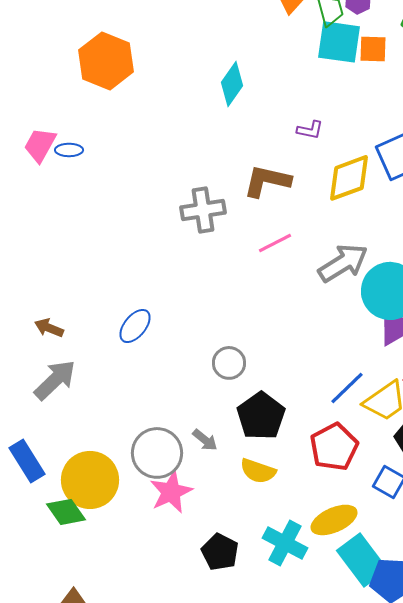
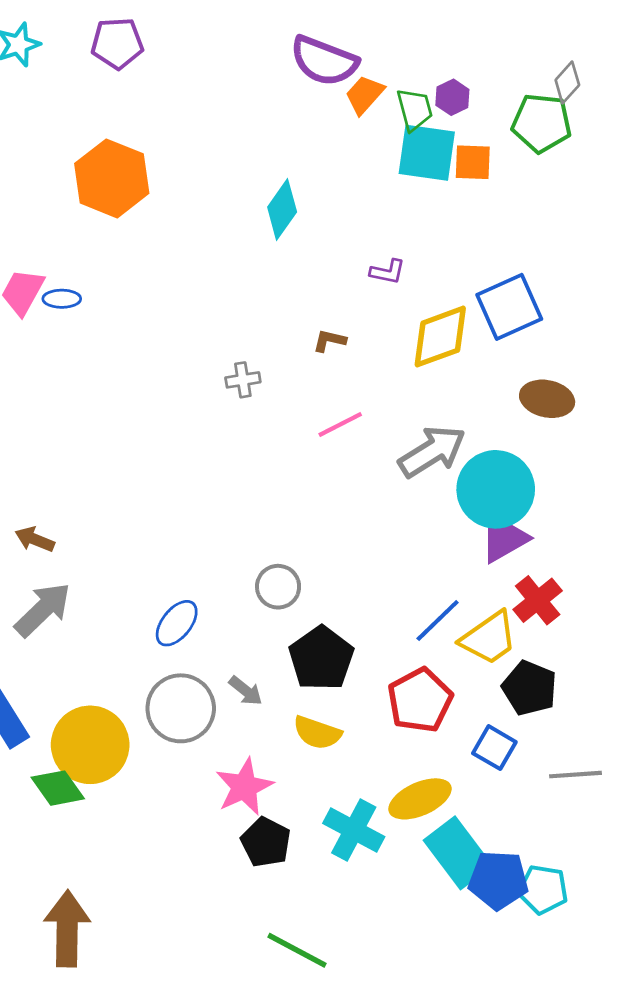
brown L-shape: (267, 181) -> (329, 341), size x0.5
gray cross: (203, 210) -> (243, 380), size x0.6
blue ellipse: (135, 326) -> (177, 623), moved
pink star: (171, 492) -> (244, 787), moved

